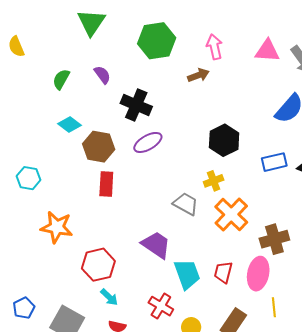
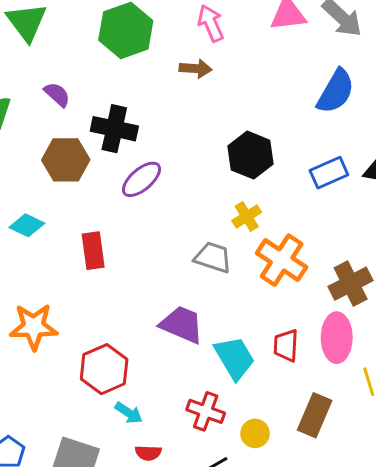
brown arrow: (198, 75) -> (196, 69), turned 35
cyan diamond: (69, 125) -> (27, 225), moved
brown hexagon: (99, 147) -> (66, 160), moved

